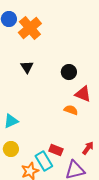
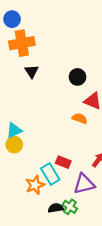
orange cross: (30, 28) -> (22, 43), moved, turned 30
yellow circle: (11, 149) -> (14, 145), moved

